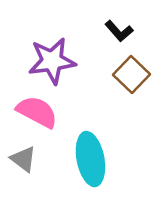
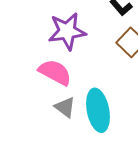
gray triangle: (23, 159) -> (65, 107), moved

